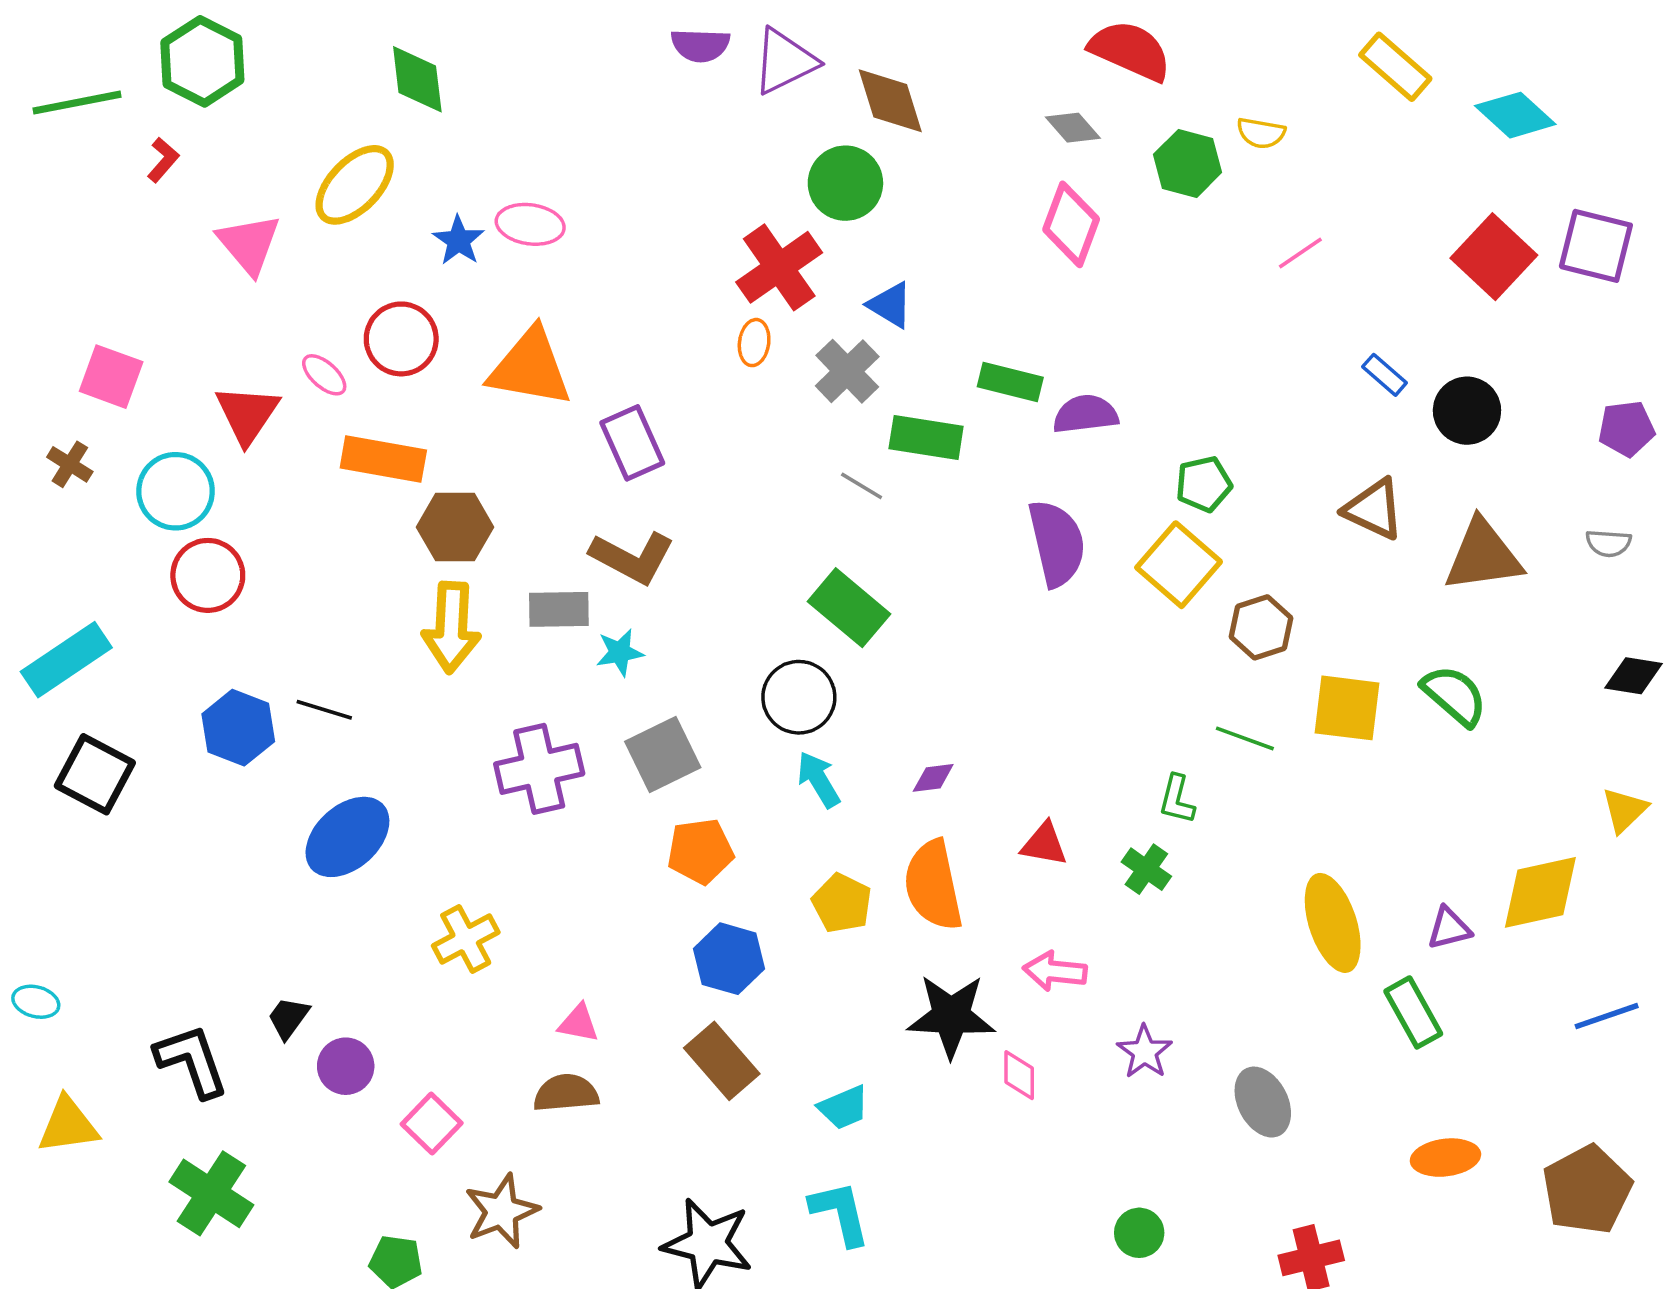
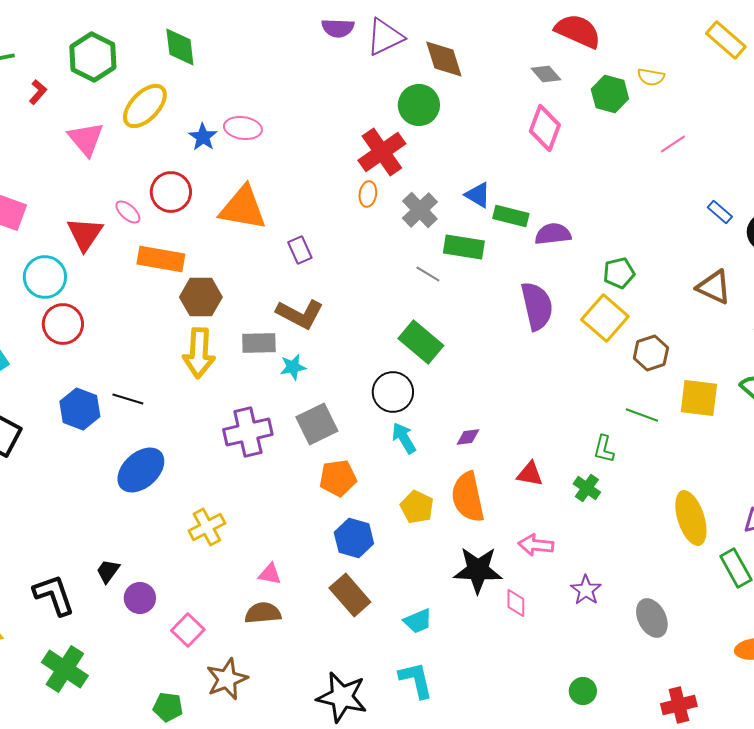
green hexagon: (202, 61) -> (93, 57), moved
blue triangle: (890, 305) -> (478, 195), moved
purple rectangle: (632, 443) -> (300, 250), size x0.7

